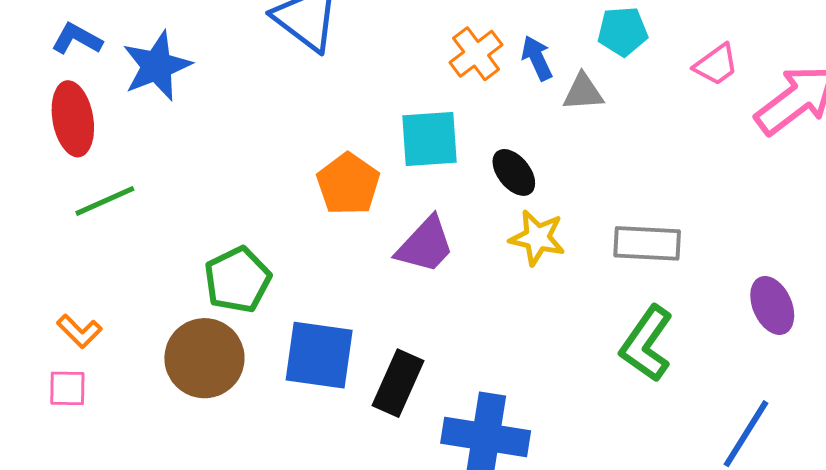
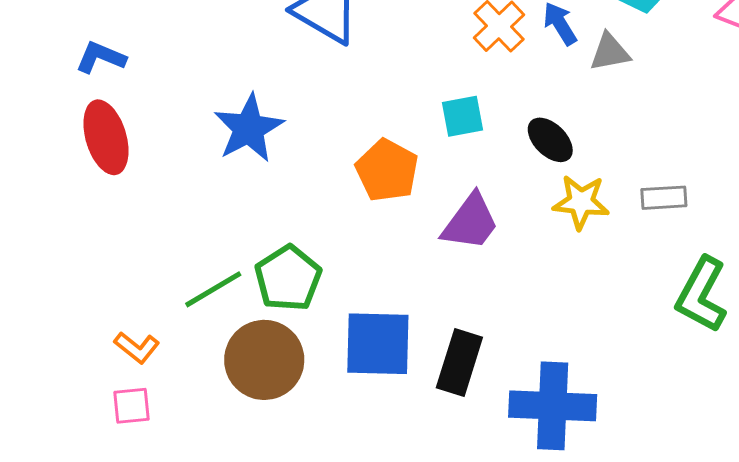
blue star: (157, 66) -> (249, 128), moved
cyan square: (429, 139) -> (463, 116), size x0.7
green line: (105, 201) -> (213, 289), moved
gray rectangle: (647, 243) -> (664, 198), moved, size x0.7

